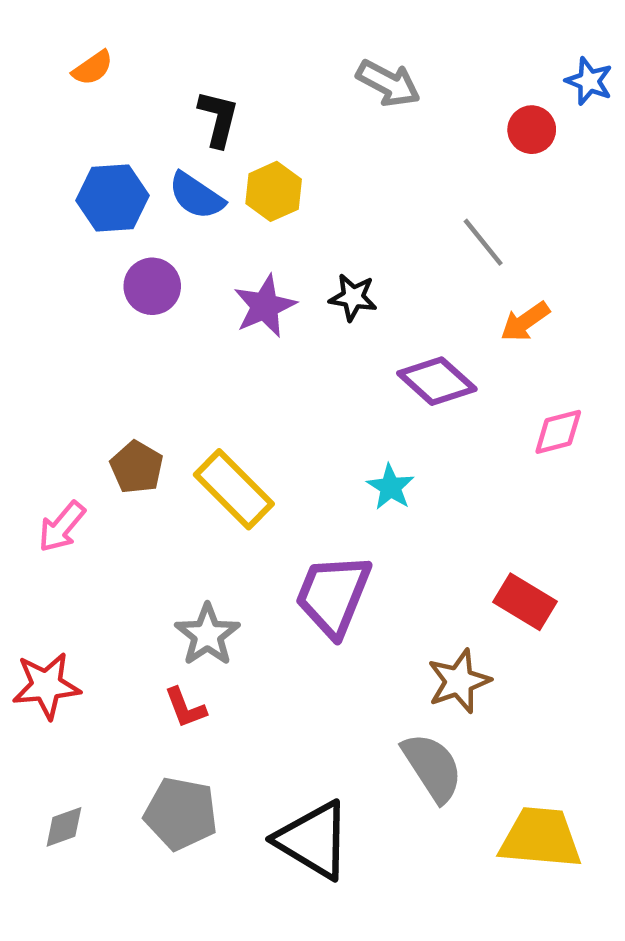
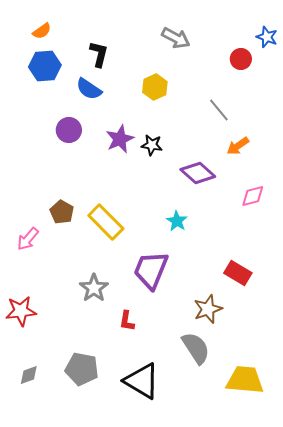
yellow hexagon: (274, 191) -> (155, 87), moved
blue hexagon: (113, 198) -> (45, 66), moved
black star: (353, 297) -> (152, 145), moved
red L-shape: (185, 708) -> (127, 321), moved, turned 30

